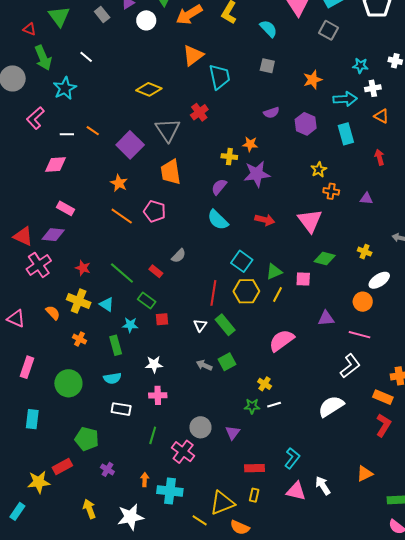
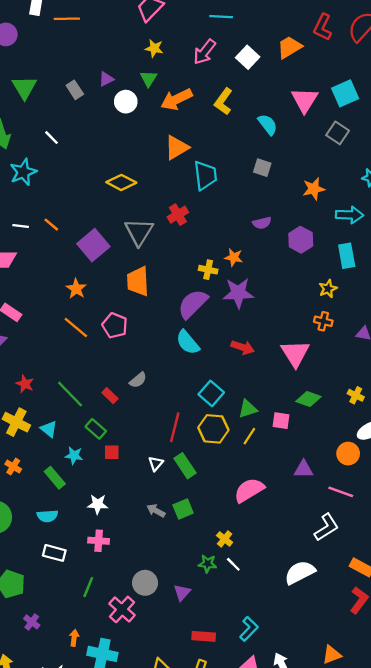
yellow star: (319, 170) -> (328, 289), moved
purple semicircle: (219, 187) -> (193, 304), size x1.6
green rectangle: (116, 345) -> (55, 478), turned -30
white line: (274, 405) -> (233, 564), turned 56

